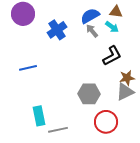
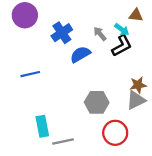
brown triangle: (116, 12) -> (136, 15), moved
blue semicircle: (90, 16) -> (80, 54), moved
black L-shape: (112, 56) -> (122, 46), moved

